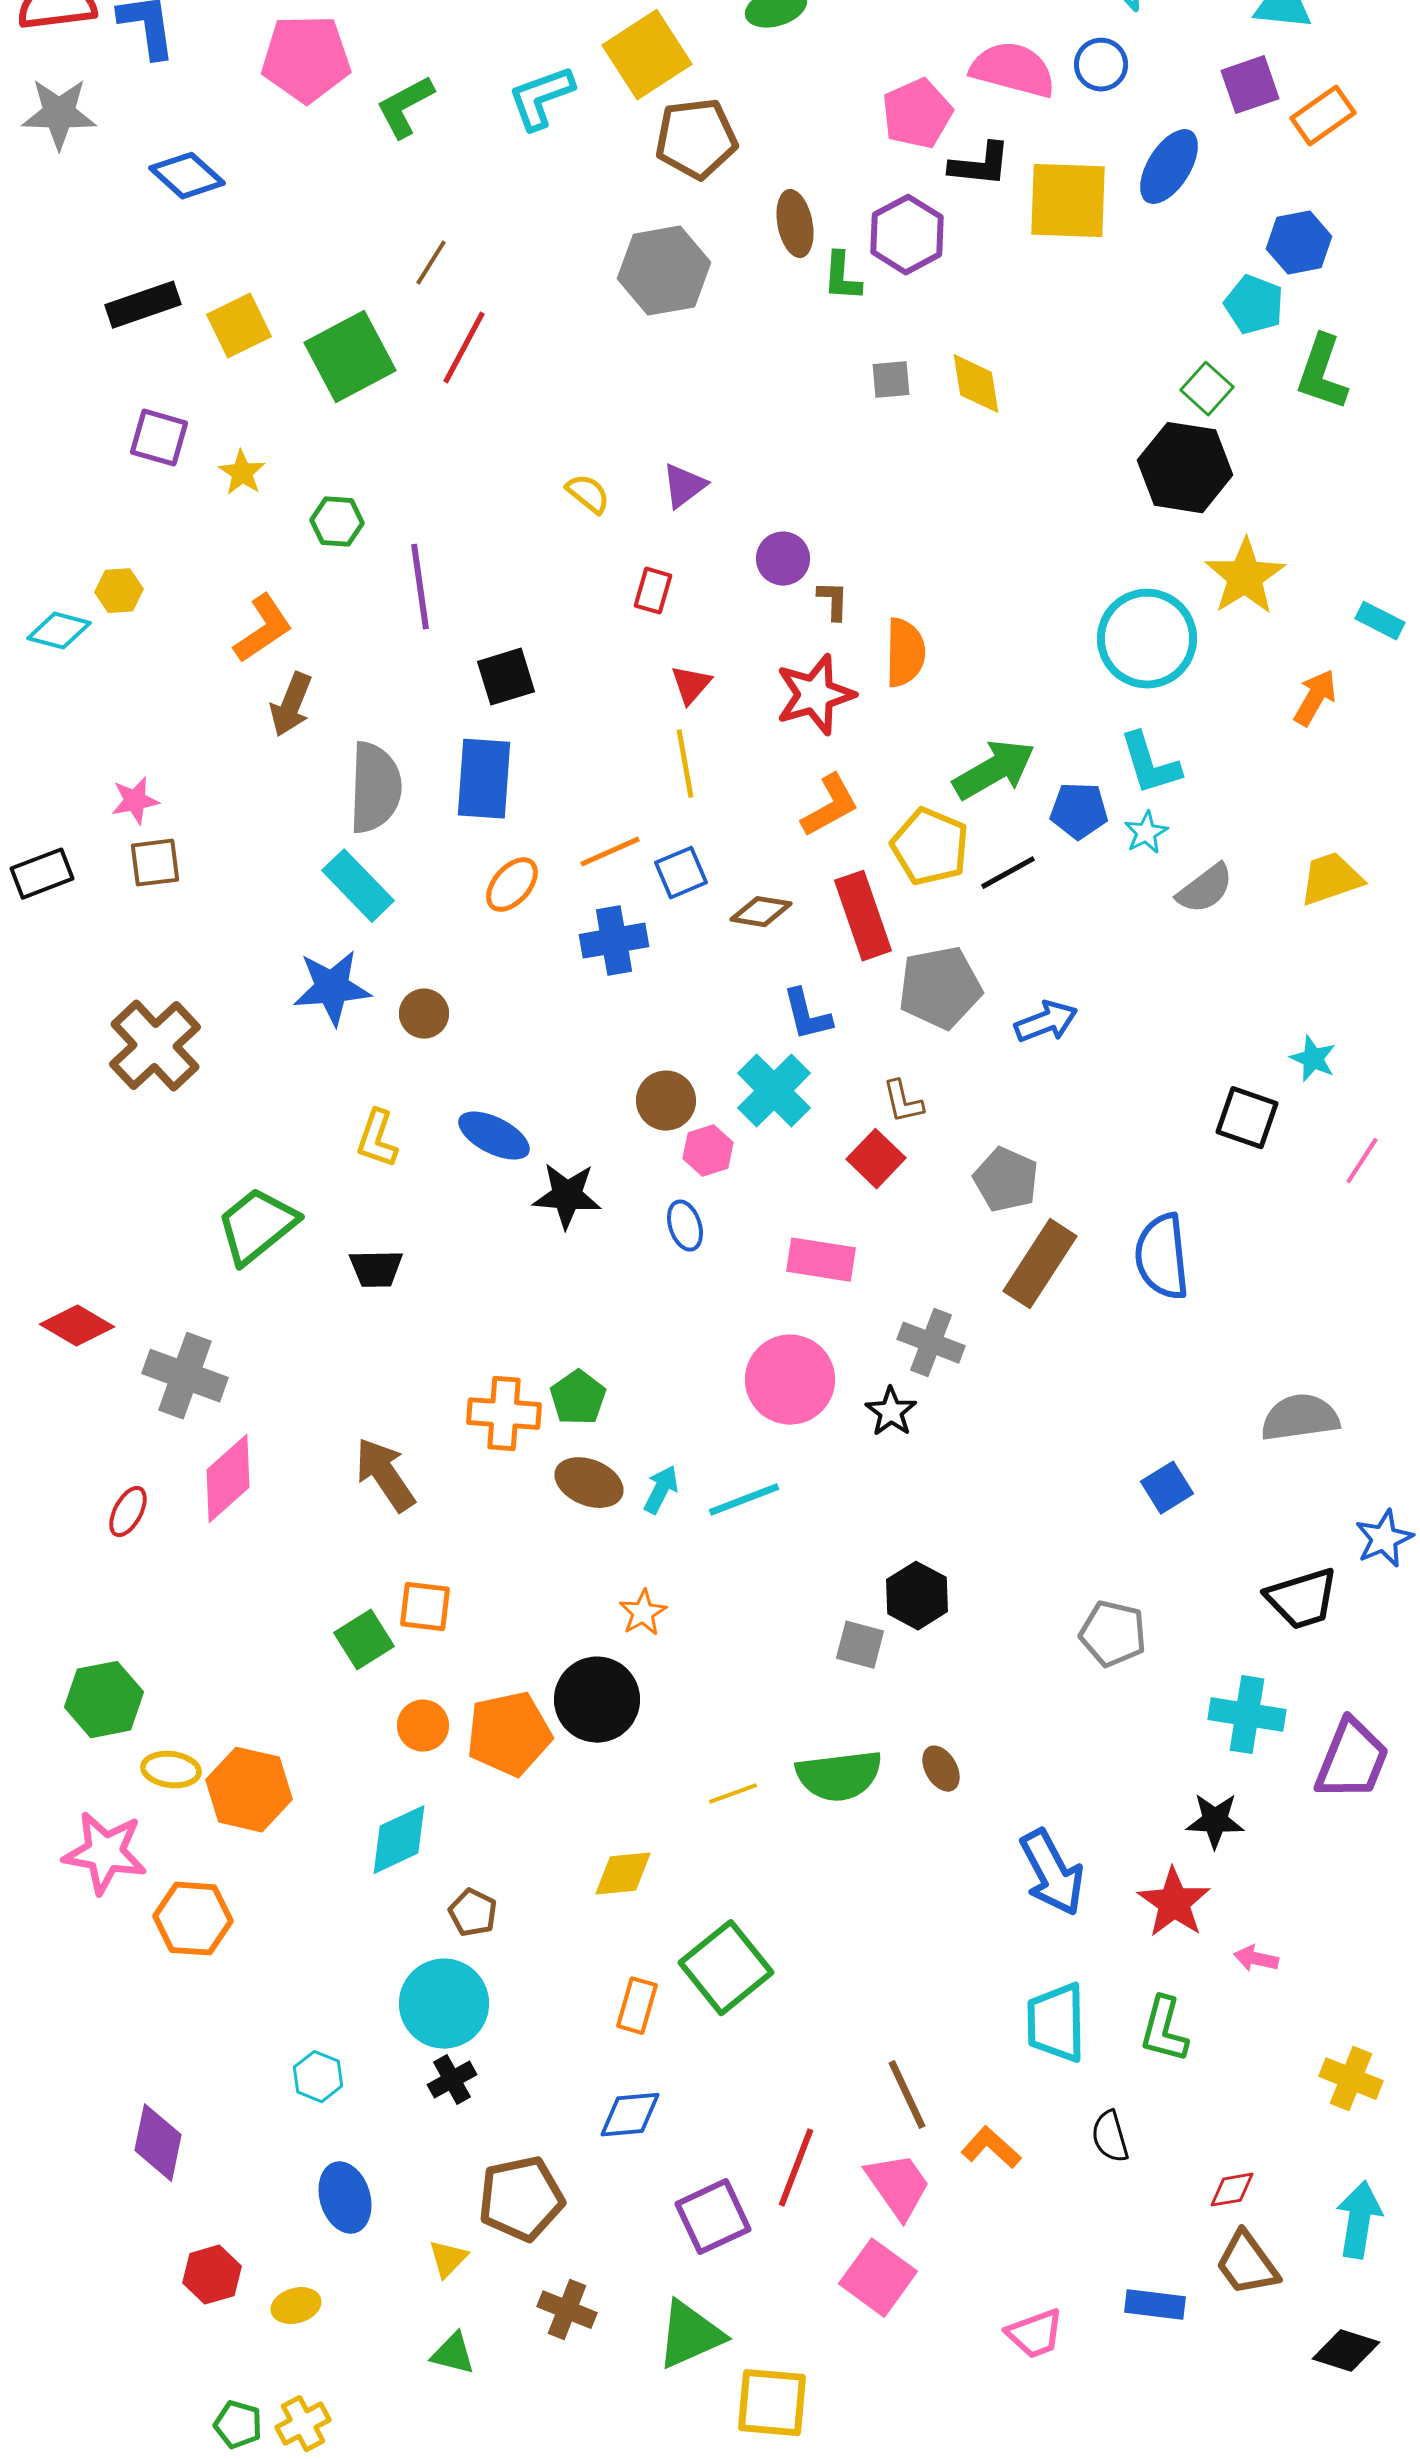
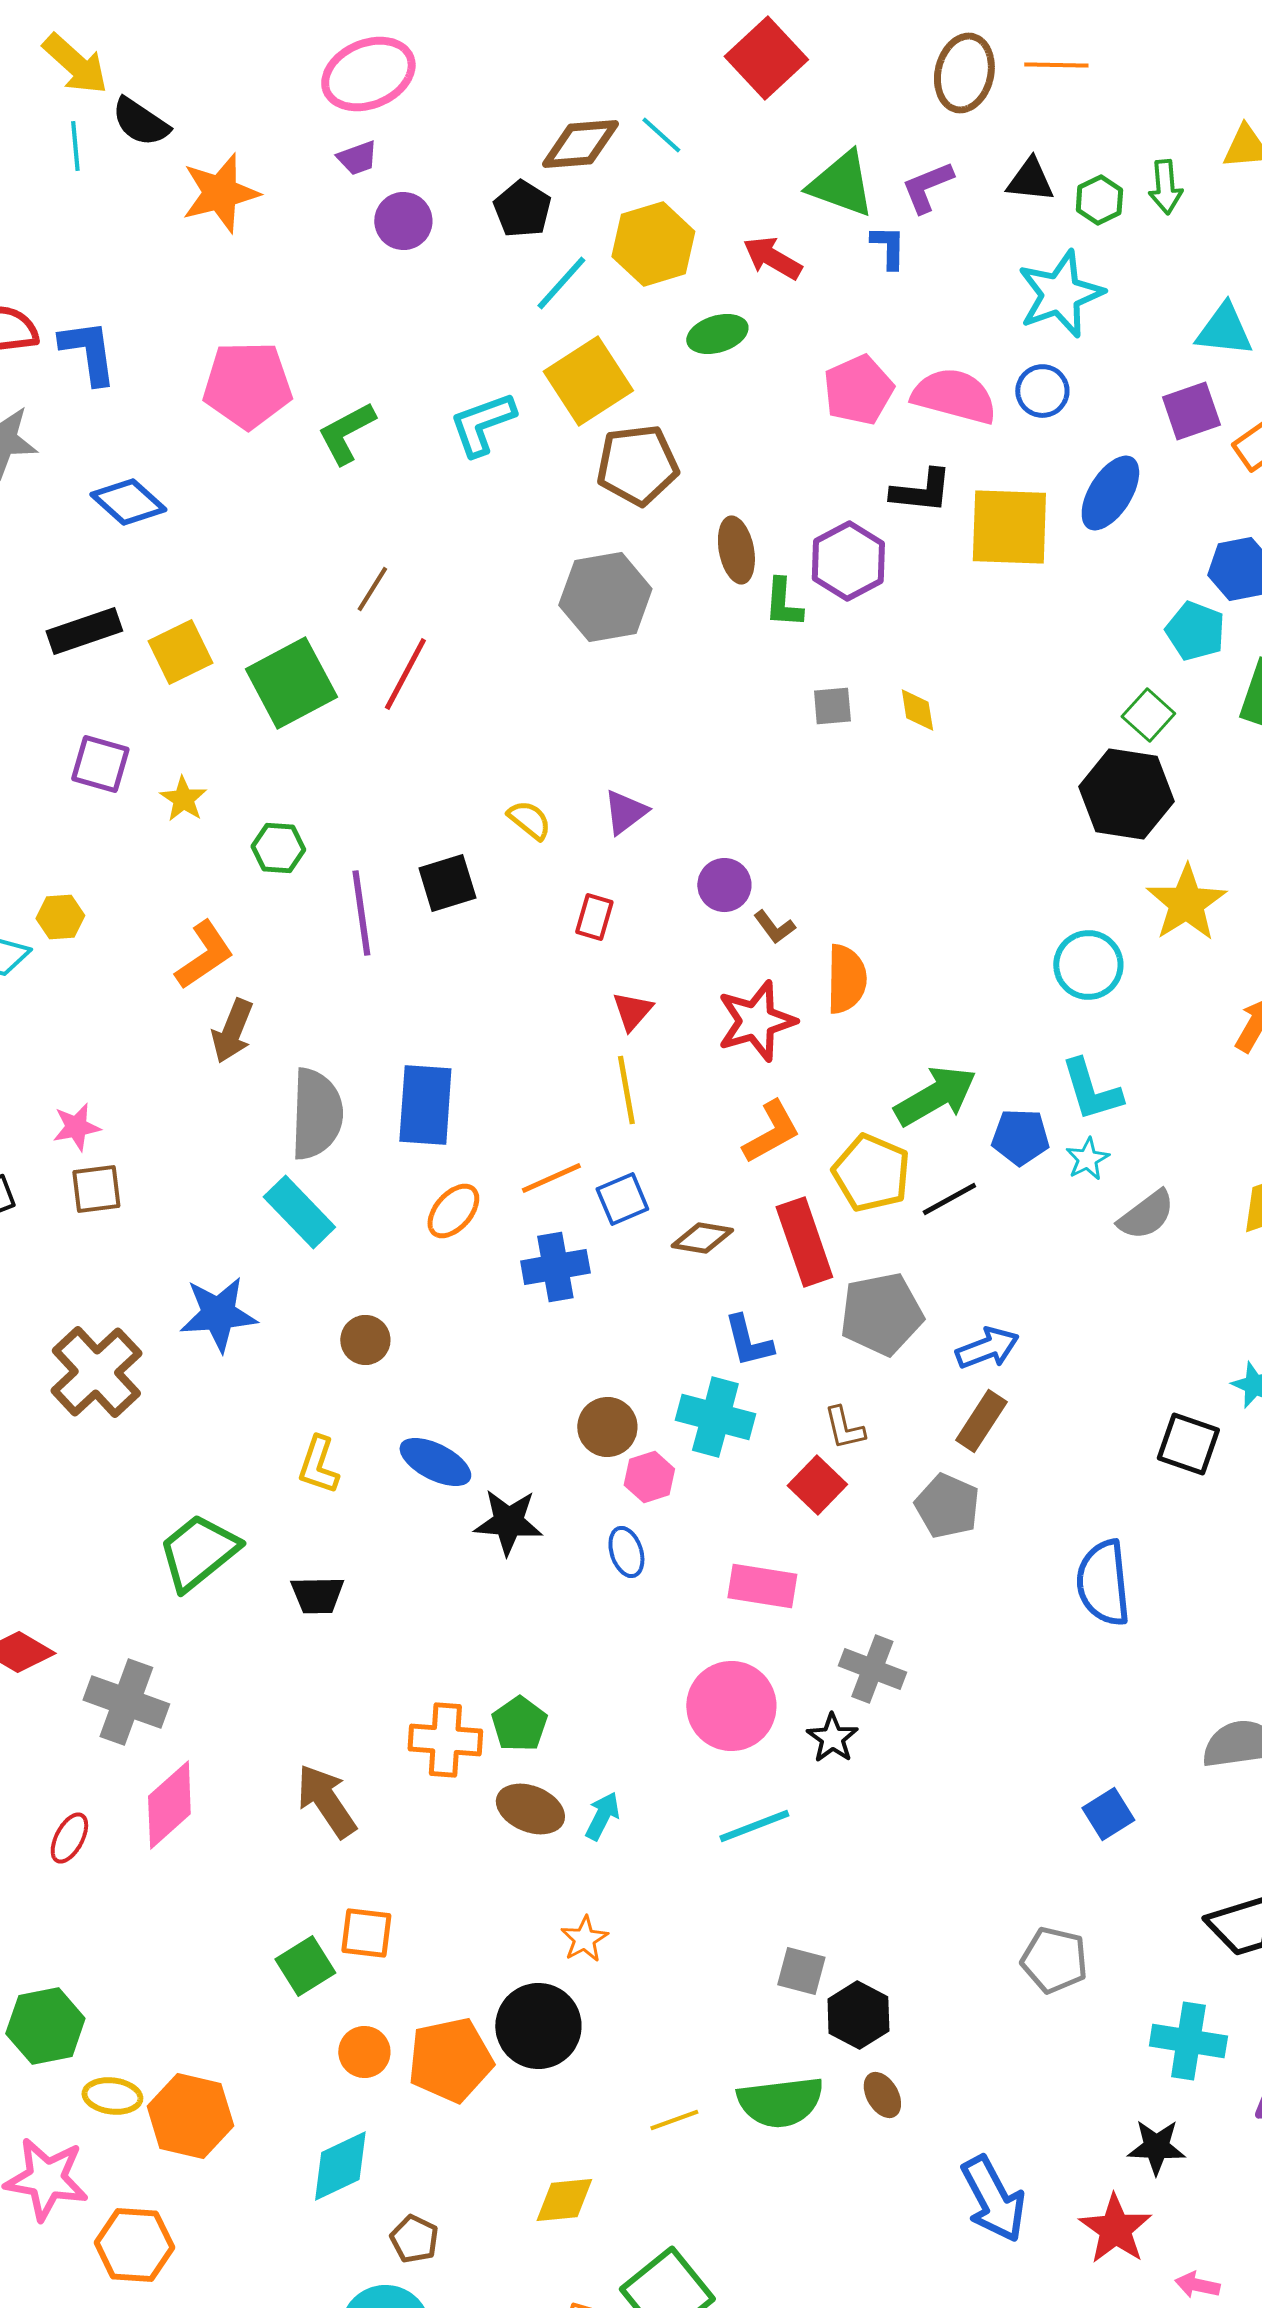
pink pentagon: (917, 114) -> (858, 390), moved
yellow diamond: (976, 384) -> (917, 710), size x0.7
brown L-shape: (833, 601) -> (774, 927), turned 141
cyan circle: (1147, 639) -> (1088, 965), size x0.7
black square: (506, 677) -> (447, 883), moved
blue star: (332, 988) -> (218, 1314), moved
cyan cross: (774, 1091) -> (715, 1417), turned -30
brown rectangle: (1040, 1264) -> (981, 1421), moved, size x0.7
cyan line: (744, 1500) -> (754, 1826), moved
black hexagon: (917, 1596) -> (858, 2015), moved

